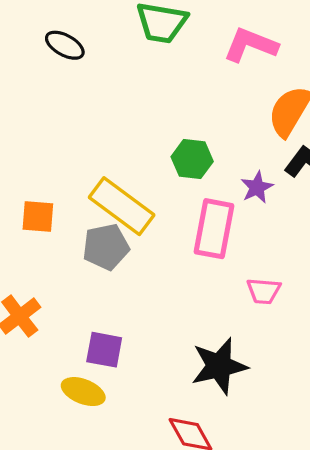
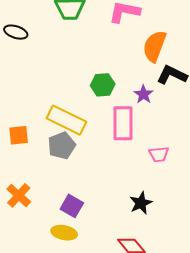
purple square: (104, 350) -> (72, 206), turned 30
black star: (219, 366) -> (141, 203), size x0.7

